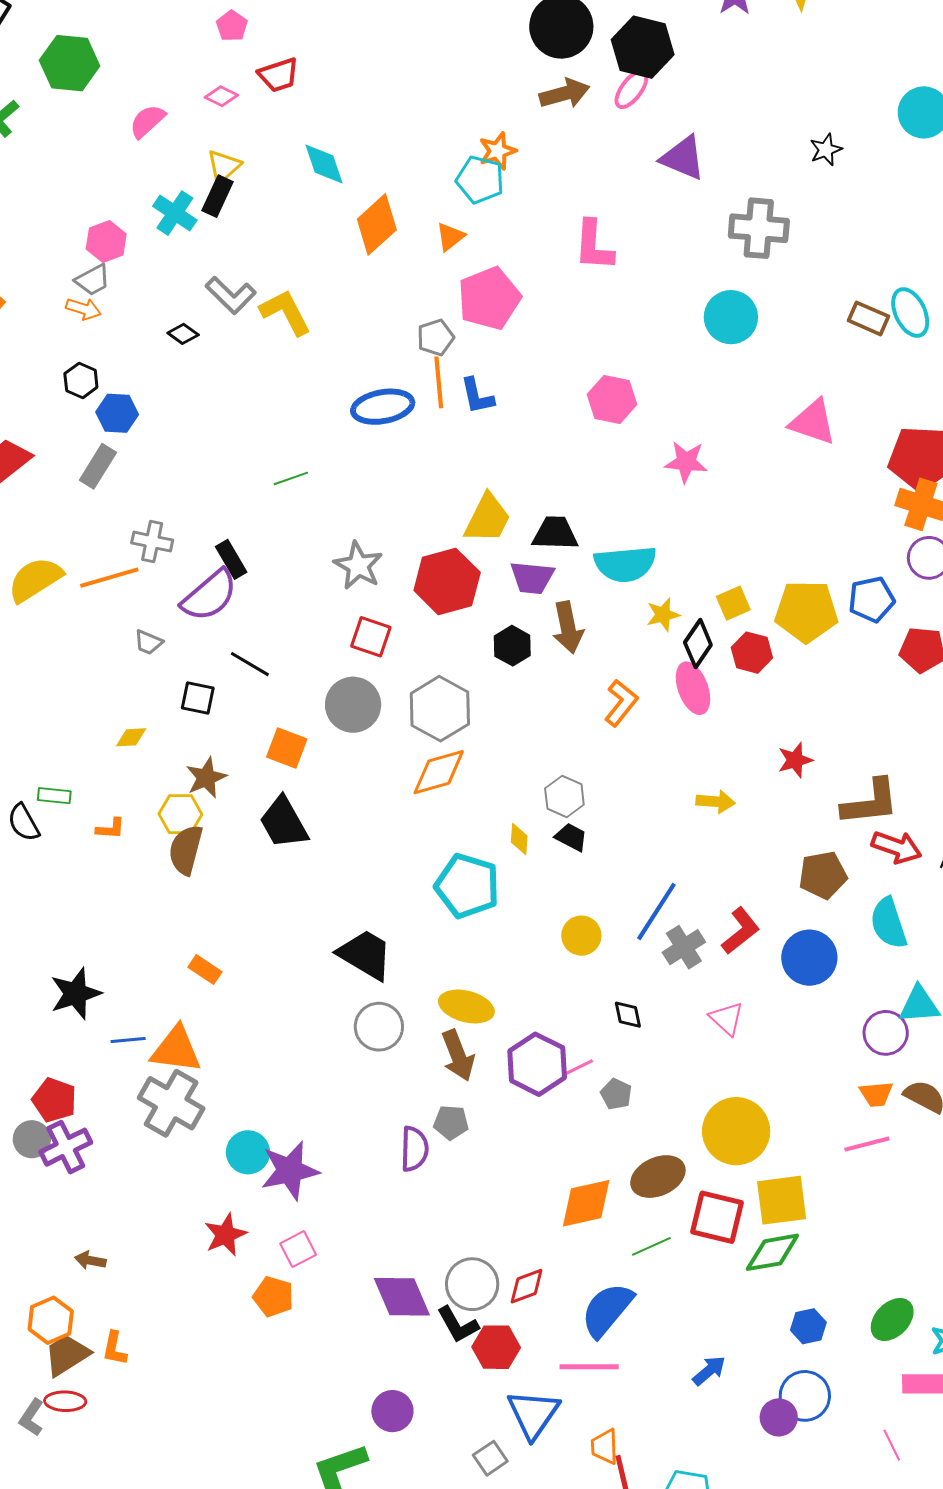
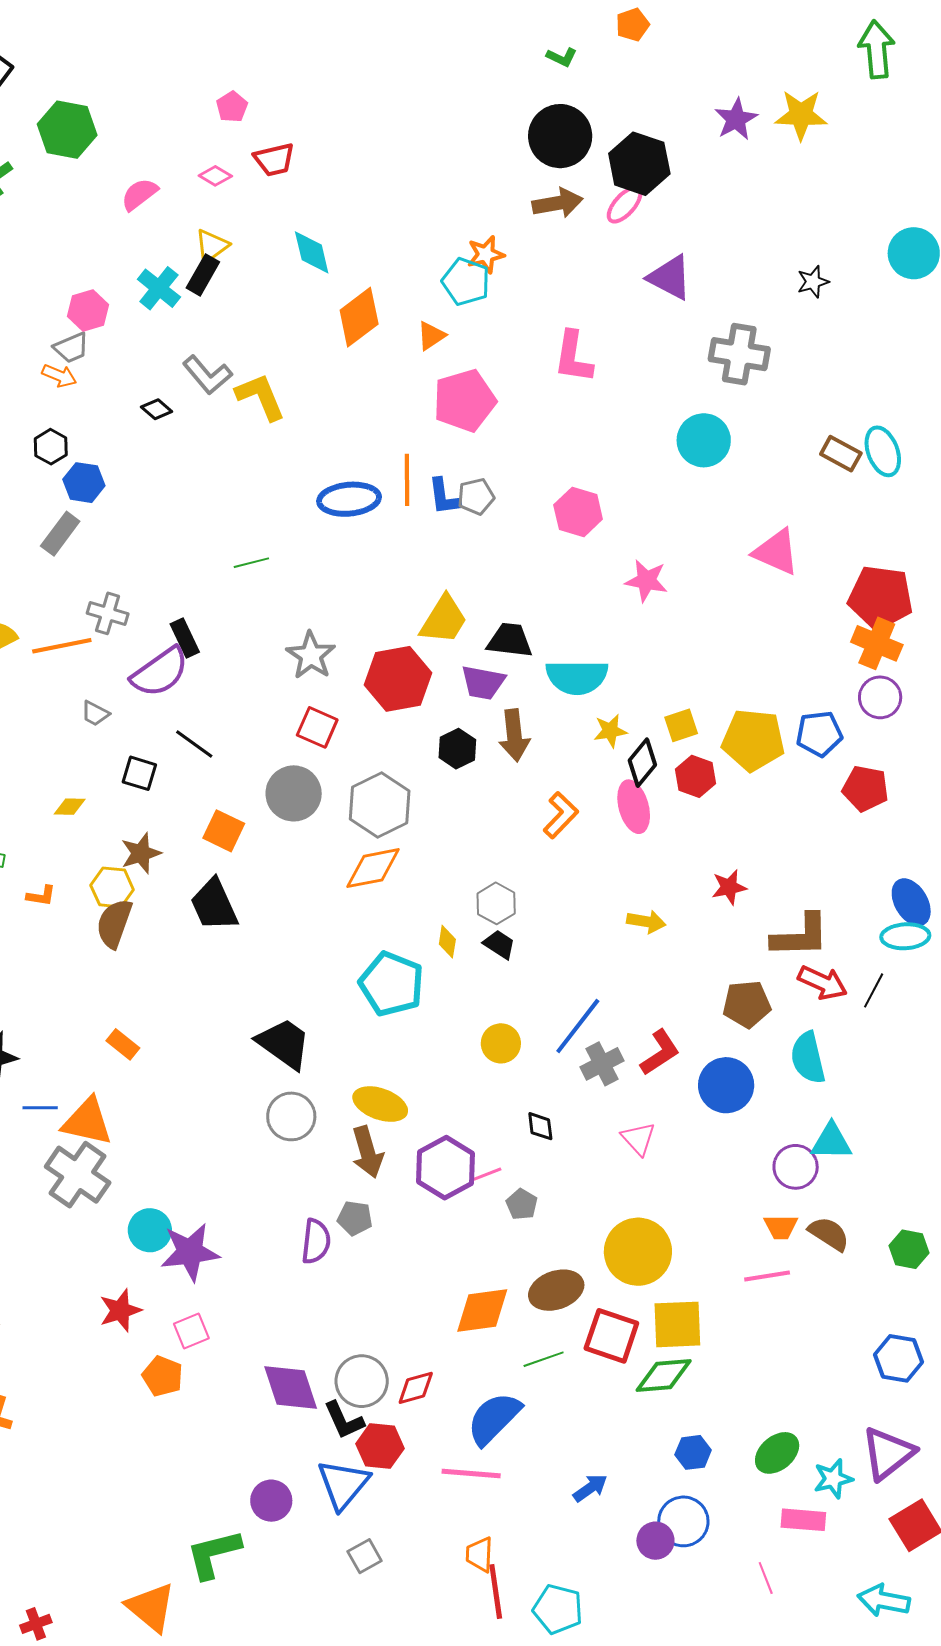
gray pentagon: (436, 337) -> (476, 497), moved
blue triangle: (533, 1414) -> (343, 1484), moved

